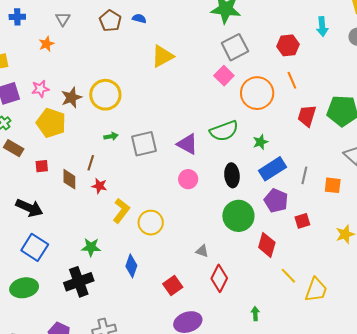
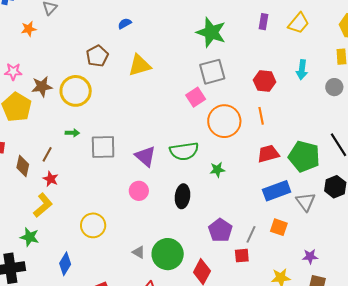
blue semicircle: (139, 19) -> (125, 24), turned -56
brown pentagon: (110, 21) -> (97, 56), moved
red trapezoid: (307, 116) -> (268, 154), turned 45
blue rectangle: (273, 169) -> (277, 191), moved
gray line: (304, 175) -> (251, 234), moved
yellow L-shape: (121, 211) -> (43, 205), moved
green circle: (238, 216) -> (168, 254), moved
gray triangle: (202, 251) -> (139, 252), moved

